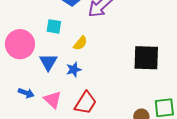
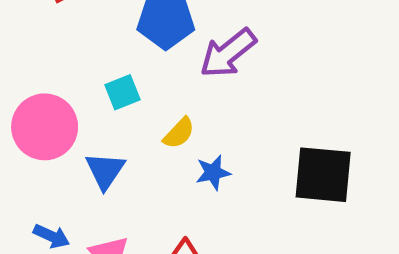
cyan square: (54, 26) -> (122, 92), turned -35
blue star: (74, 70) -> (213, 172), moved

